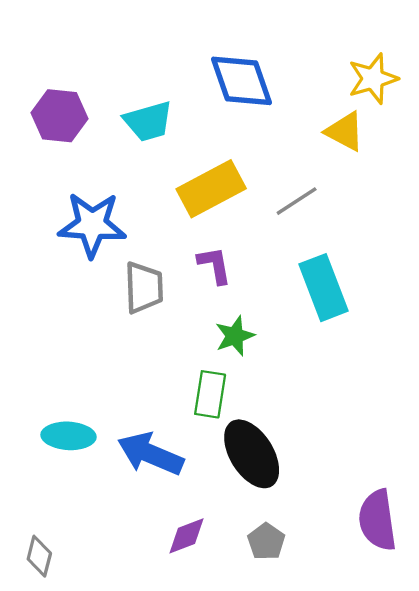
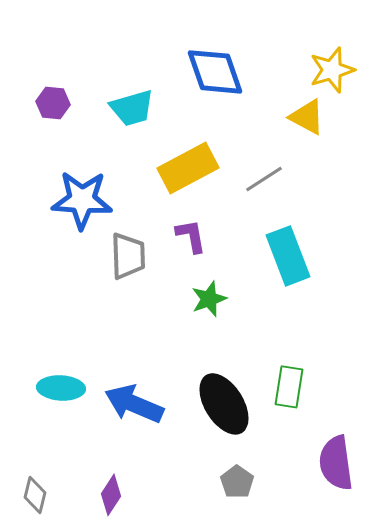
purple hexagon: (60, 116) -> (53, 103), size x0.7
green rectangle: (210, 394) -> (289, 387), moved
purple diamond: (186, 536) -> (111, 495), moved, turned -36

